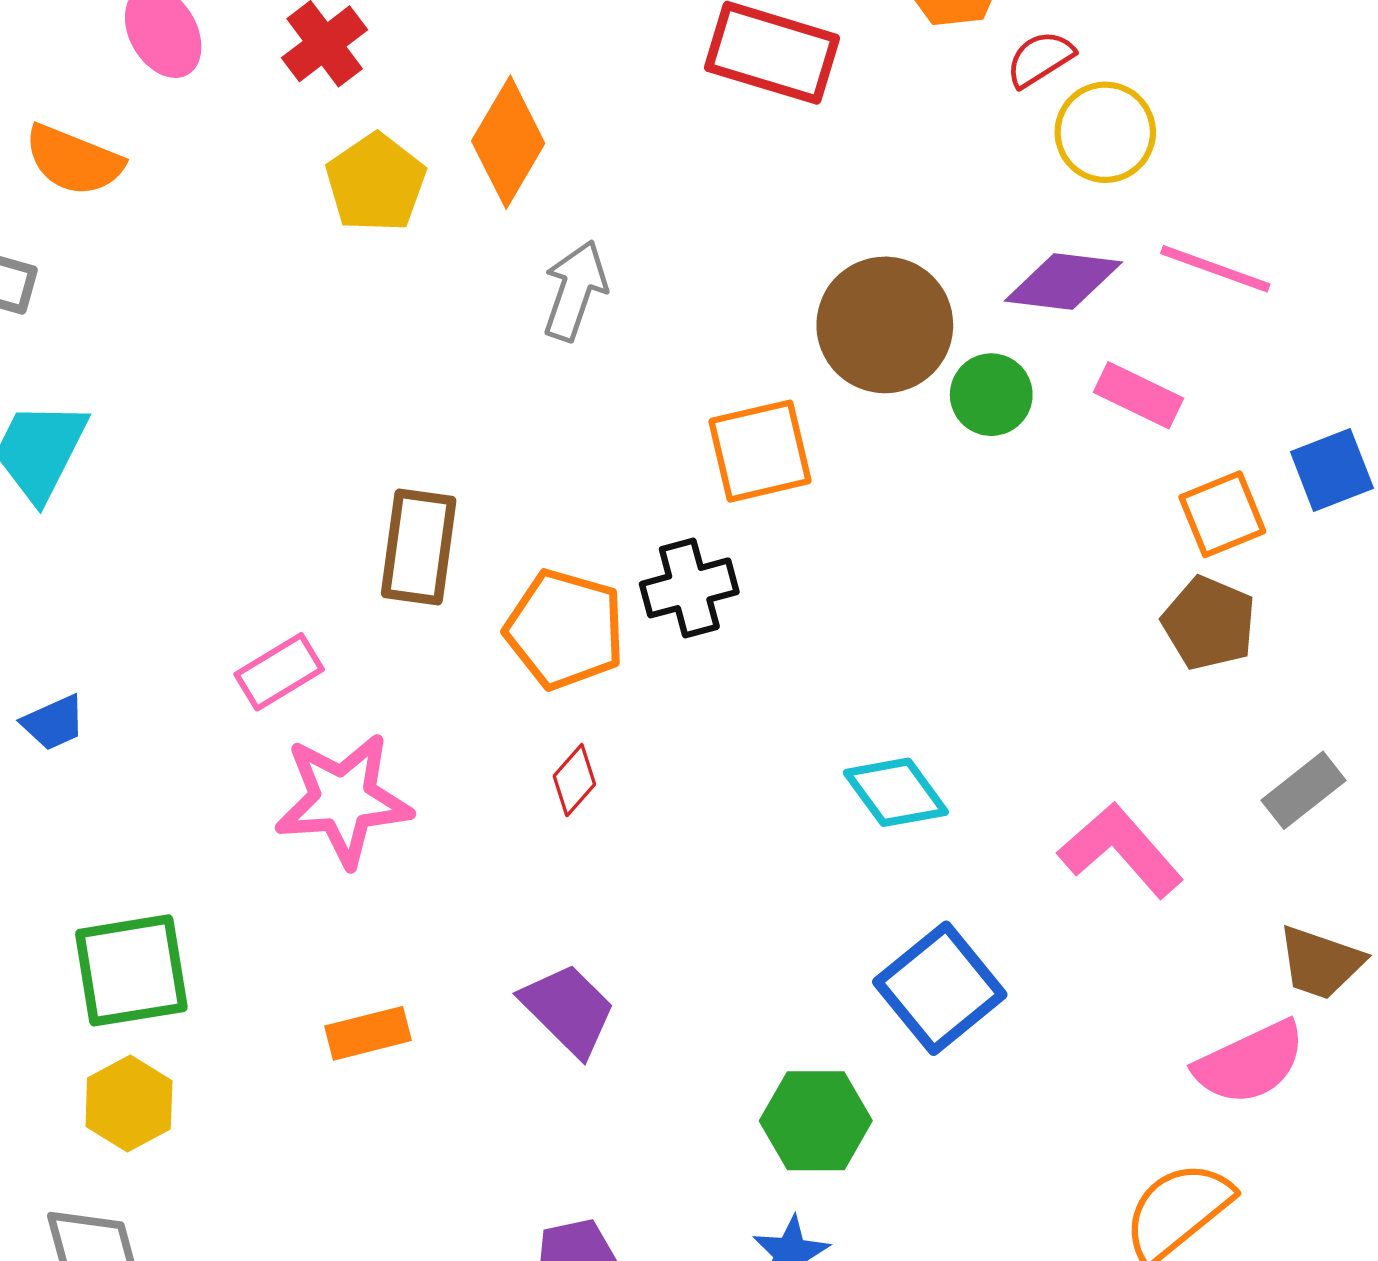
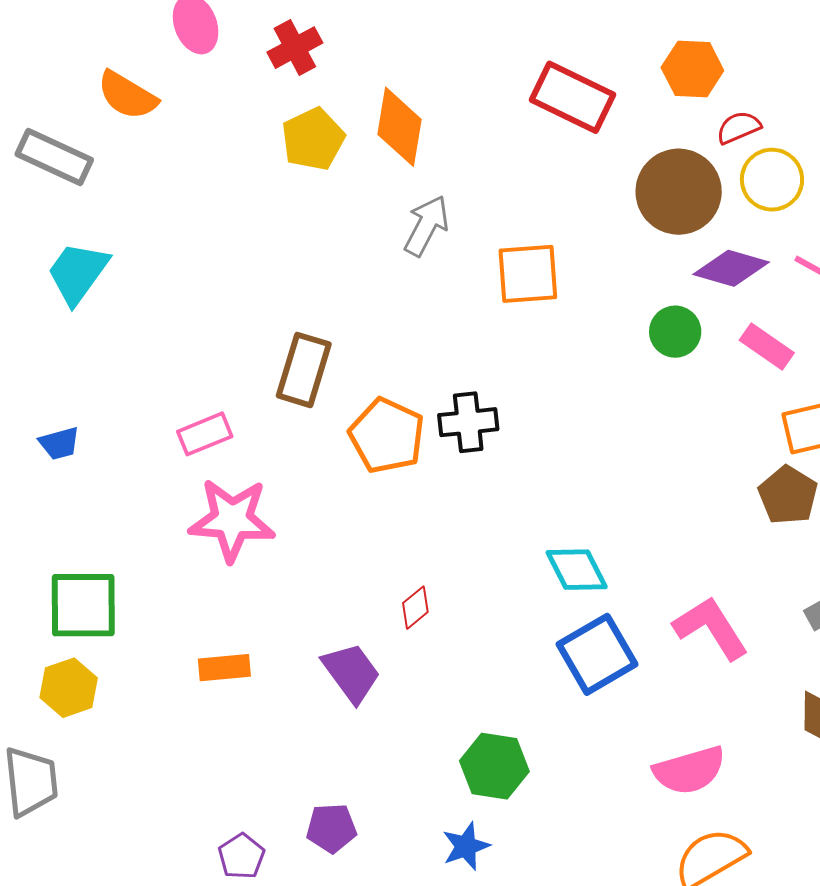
orange diamond: (508, 142) -> (399, 127), turned -30
brown circle: (885, 325) -> (679, 192), moved
orange square: (760, 451) -> (528, 274), moved
red diamond: (574, 780) -> (415, 608), moved
blue square: (940, 988) -> (597, 654), moved
pink semicircle: (1250, 1063) -> (689, 770), moved

